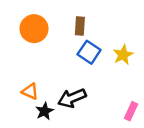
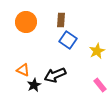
yellow star: (123, 55) -> (97, 51), moved
pink rectangle: (131, 111) -> (100, 85), turned -64

